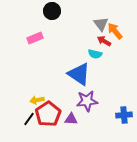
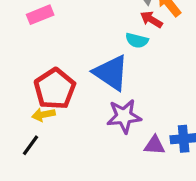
red pentagon: (48, 114) -> (55, 89), moved
purple triangle: (71, 119) -> (155, 145), moved

